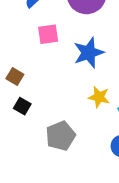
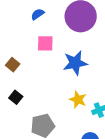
brown square: (15, 77) -> (13, 65), moved

